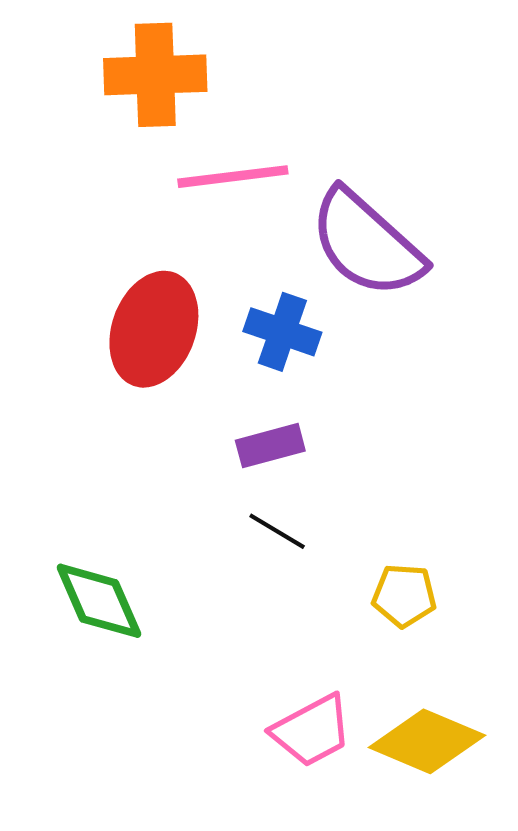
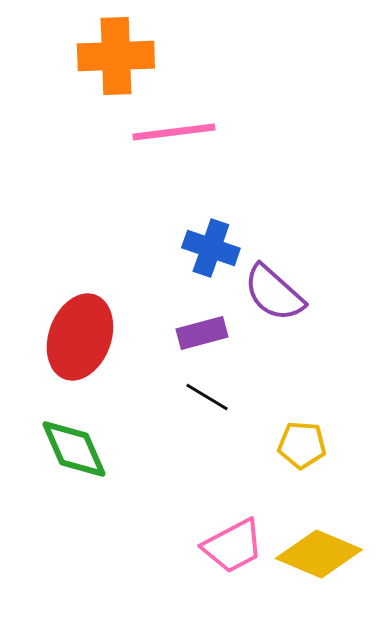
purple semicircle: (367, 244) -> (274, 293), moved, size x0.7
red ellipse: (154, 329) -> (80, 337), moved

